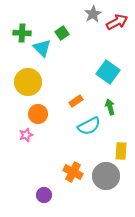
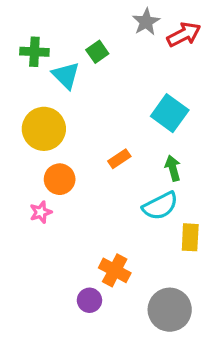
cyan semicircle: (89, 126) -> (160, 206), moved
gray circle: (106, 176) -> (170, 310), moved
purple circle: (44, 195) -> (89, 300), moved

